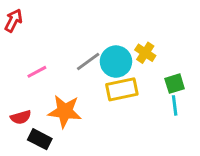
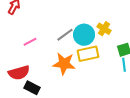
orange star: (65, 111) -> (64, 64), moved
red semicircle: (21, 117) -> (19, 73), size x1.5

